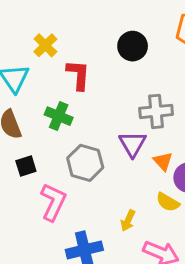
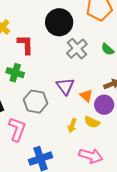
black circle: (133, 46) -> (59, 22), size x1.4
gray cross: (156, 111) -> (77, 49), moved, turned -30
yellow arrow: (128, 221) -> (72, 126), moved

